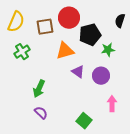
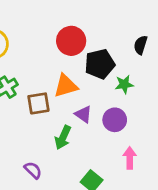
brown square: (45, 27) -> (38, 103), moved
green arrow: (39, 89) -> (63, 137), moved

